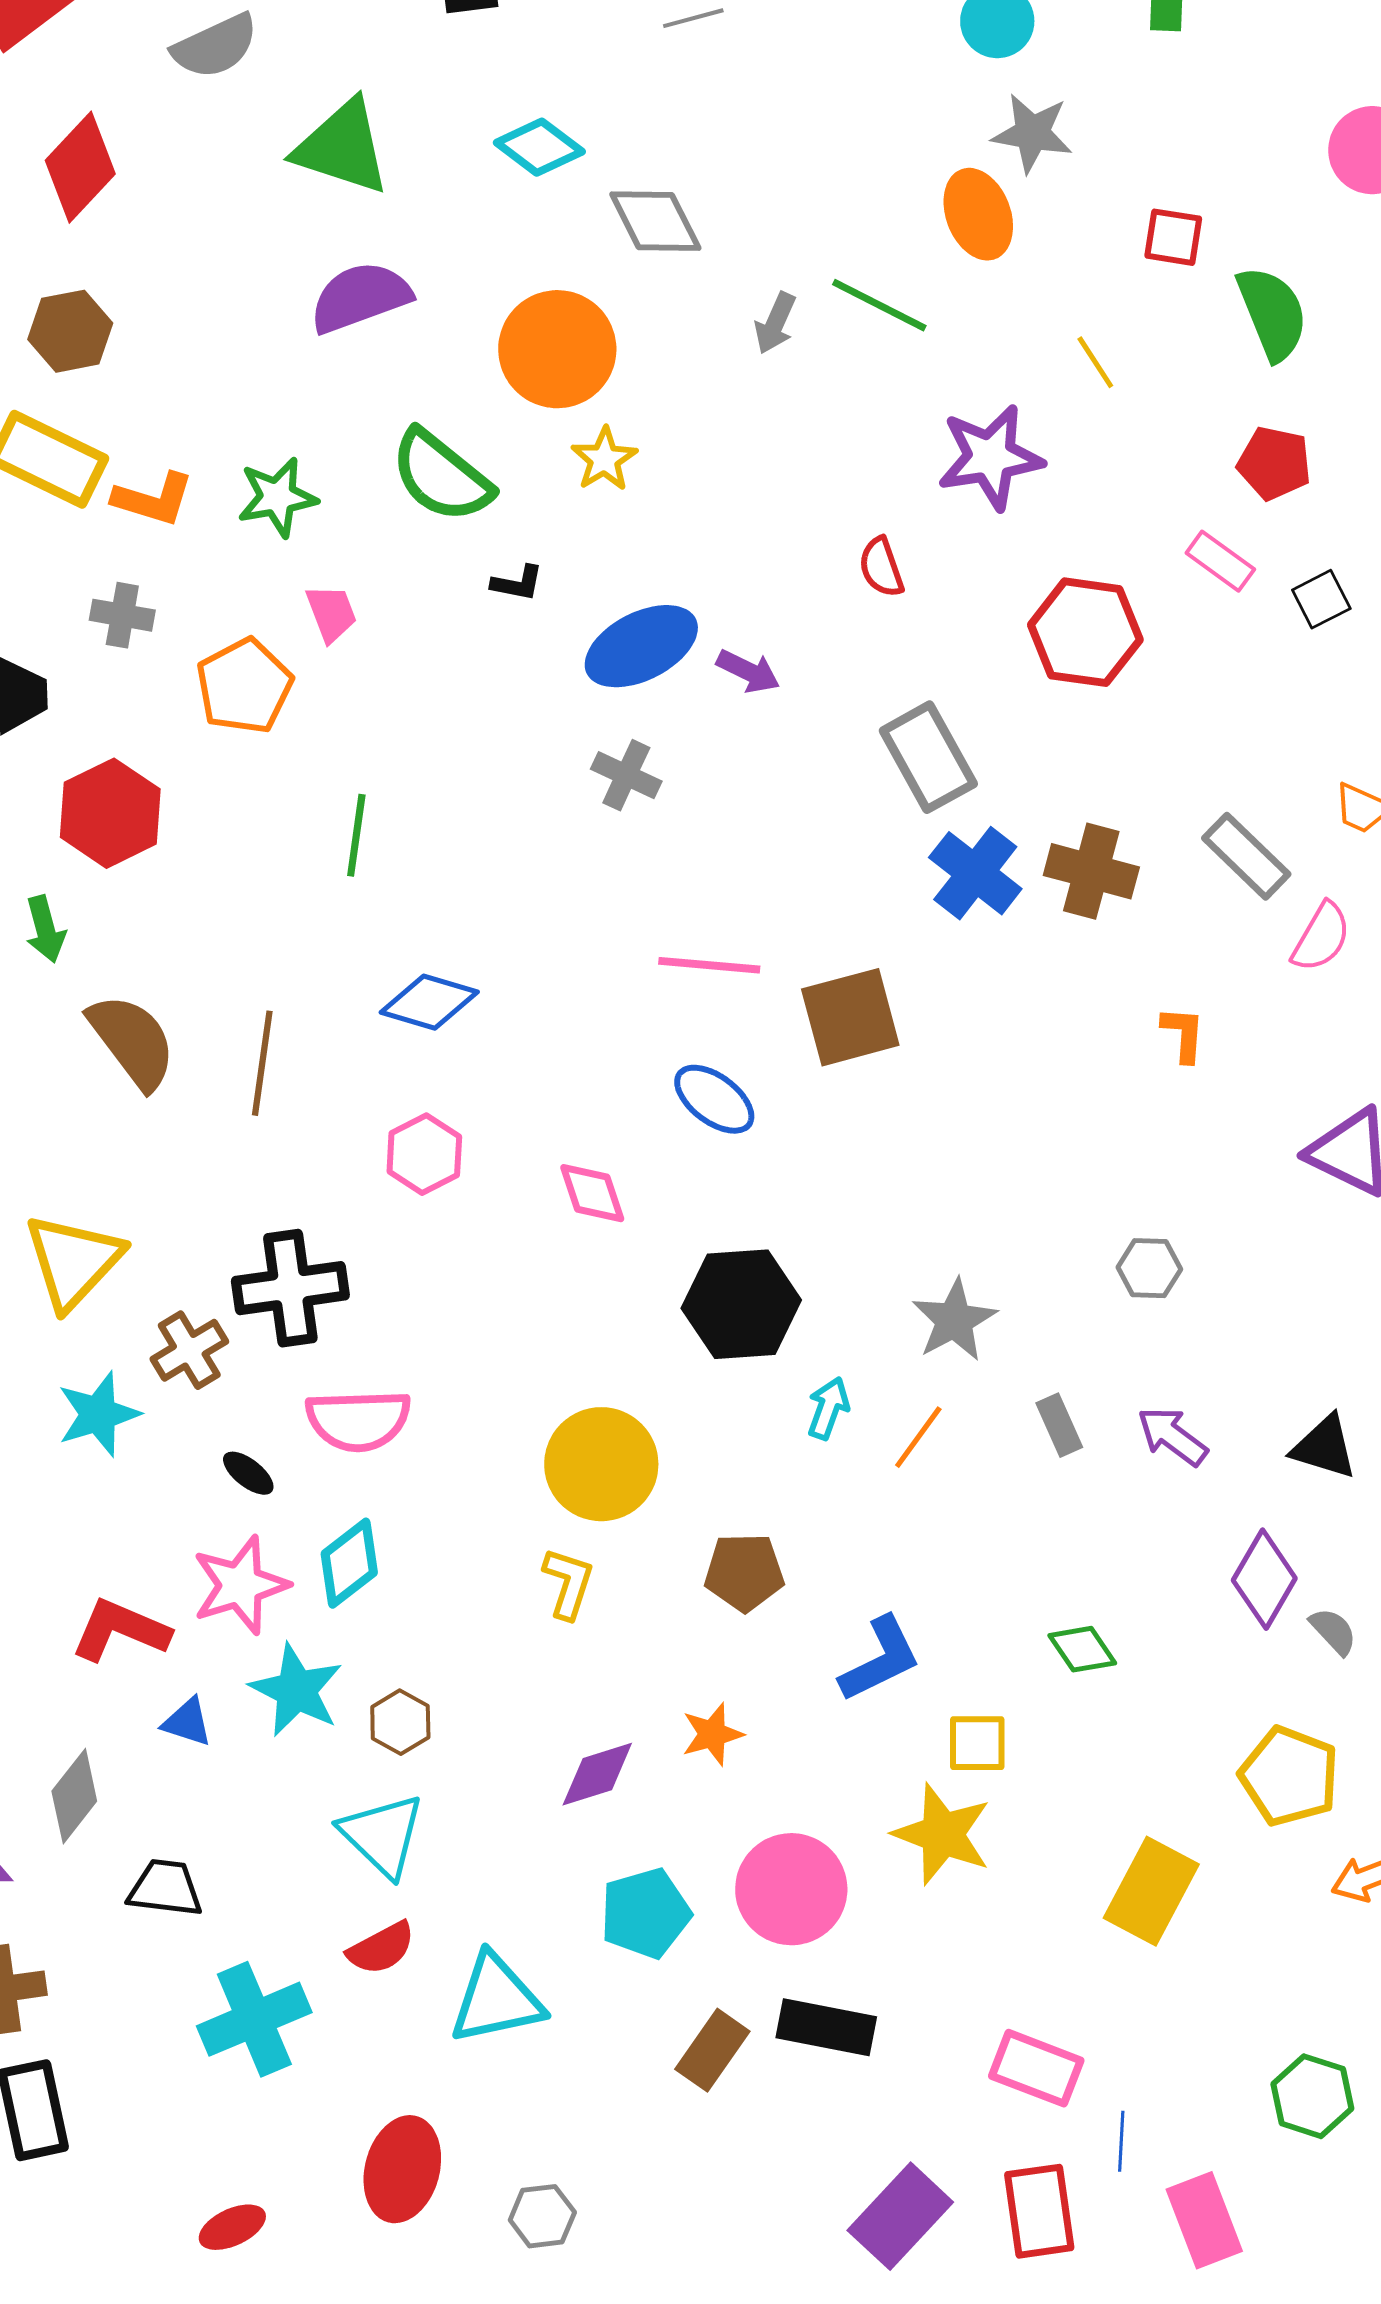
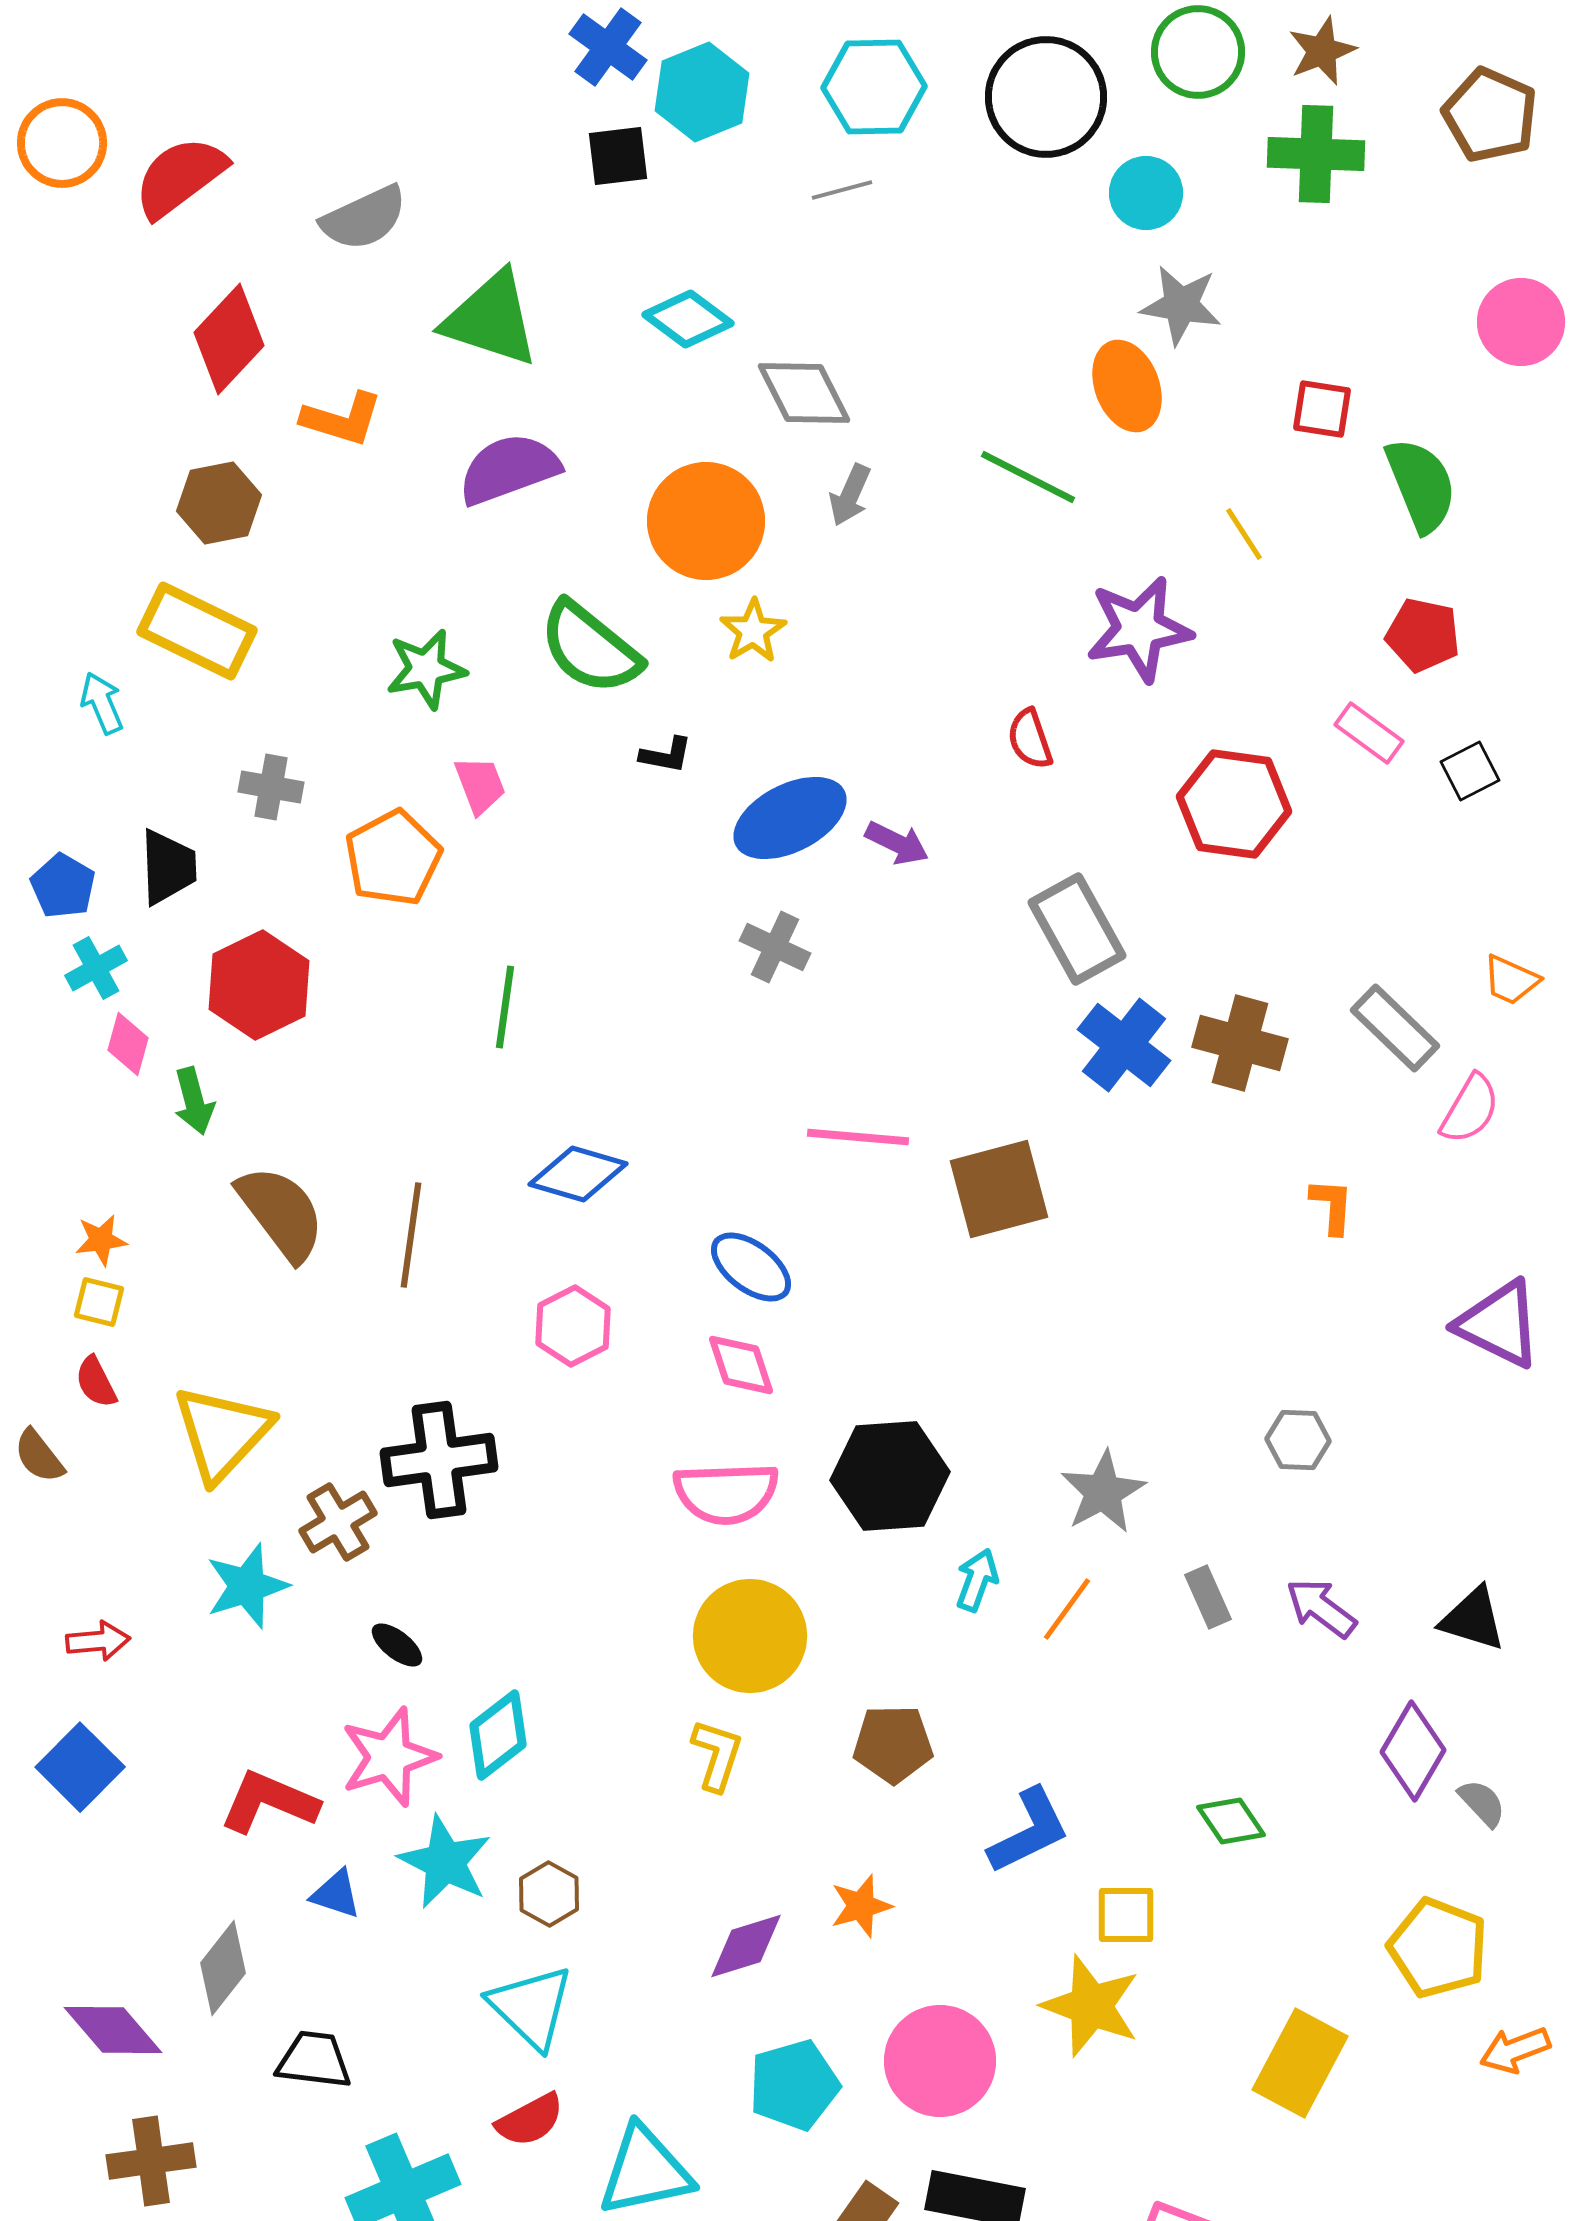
gray arrow: (775, 323) -> (850, 495), moved
orange L-shape: (153, 499) -> (342, 419), moved
blue ellipse: (714, 1099) -> (751, 1267), moved
pink semicircle: (358, 1420) -> (726, 1493), moved

